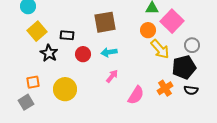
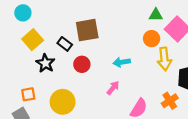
brown square: (105, 22) -> (87, 30), moved
black rectangle: (67, 35) -> (65, 44), turned 32
yellow arrow: (160, 49) -> (164, 59), turned 35
cyan arrow: (109, 52) -> (122, 62), moved

